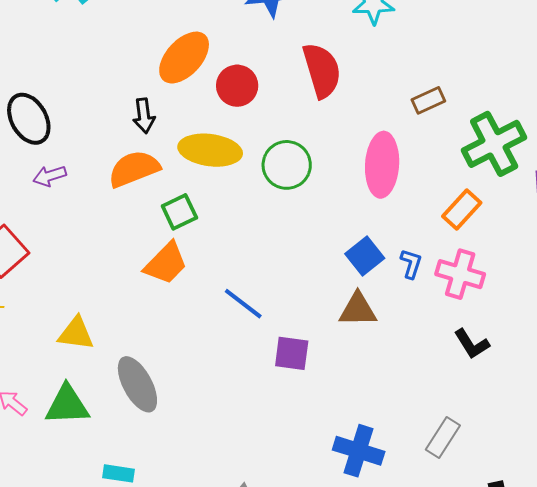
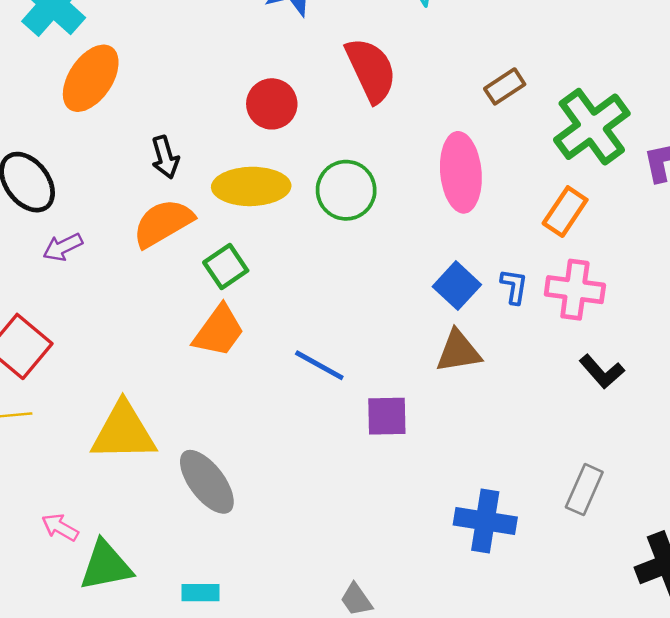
orange ellipse: (184, 58) -> (91, 78), moved
yellow triangle: (76, 333) -> (124, 432), size x1.5
green triangle: (67, 405) -> (106, 566), moved

